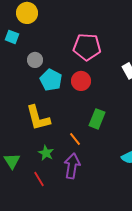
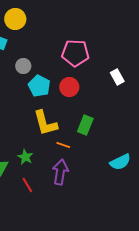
yellow L-shape: (38, 118) -> (45, 123), moved
orange line: (75, 139) -> (63, 145), turned -32
green star: (46, 153) -> (25, 157), moved

